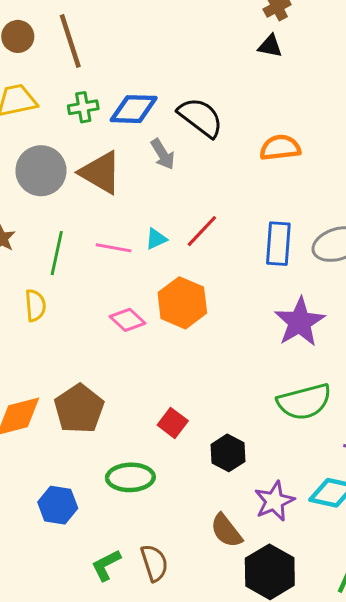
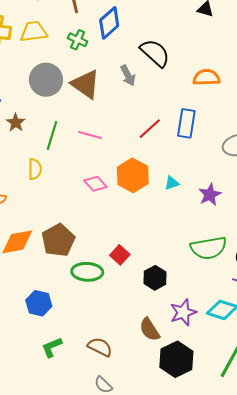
green cross: (83, 107) -> (78, 40), turned 30
blue diamond: (134, 109) -> (109, 23), moved, turned -48
cyan triangle: (156, 239) -> (172, 183), moved
blue rectangle: (278, 244) -> (186, 123), moved
purple star: (300, 322) -> (210, 195), size x0.7
green ellipse: (130, 477) -> (87, 272), moved
brown semicircle: (154, 563) -> (100, 347), turned -50
green L-shape: (106, 565) -> (52, 347), moved

